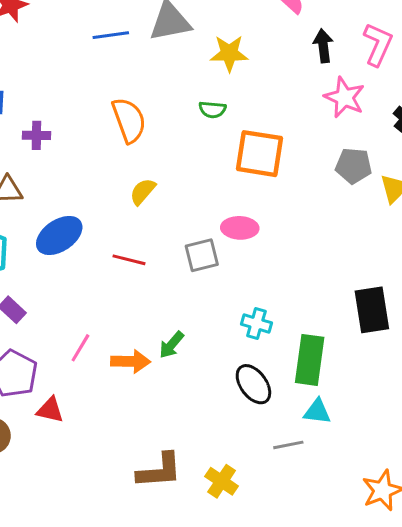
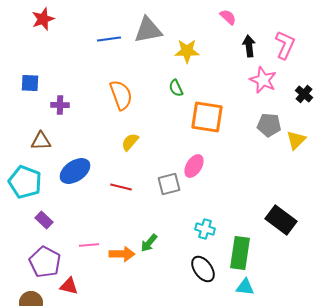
green semicircle: (212, 110) -> (176, 88), turned 60
pink ellipse: (240, 228) -> (194, 166), turned -60
black rectangle: (372, 310) -> (281, 220), turned -44
pink line: (80, 348) -> (89, 245), turned 54

